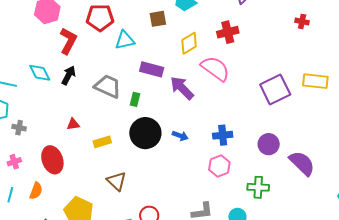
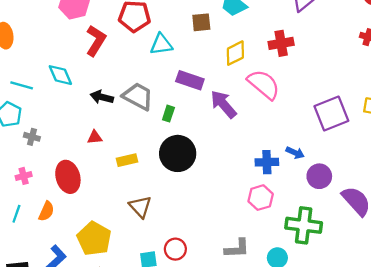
black arrow: (69, 75) -> (102, 97), moved, turned -108
blue arrow: (180, 136) -> (295, 153), moved
green cross: (258, 187) -> (304, 225), size x1.4

